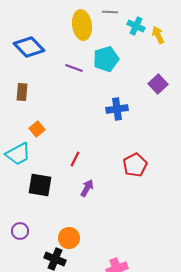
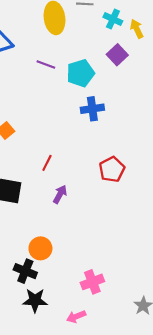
cyan pentagon: (106, 59) -> (80, 73), moved
purple square: (158, 84) -> (117, 55), moved

